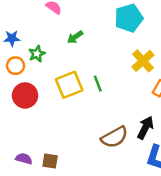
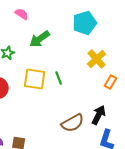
green arrow: (75, 37) -> (40, 39), size x1.5
yellow square: (69, 85) -> (35, 79), turned 30

